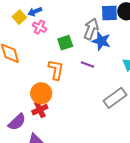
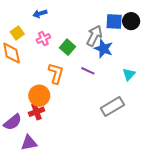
yellow square: (19, 17) -> (17, 33), moved
pink cross: (39, 27) -> (43, 39), moved, turned 32
green square: (65, 43) -> (67, 47), turned -35

